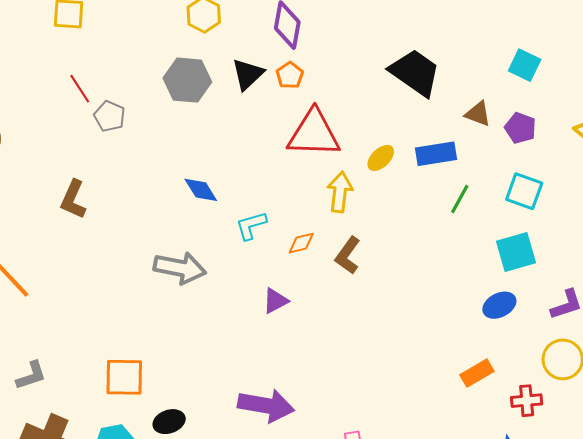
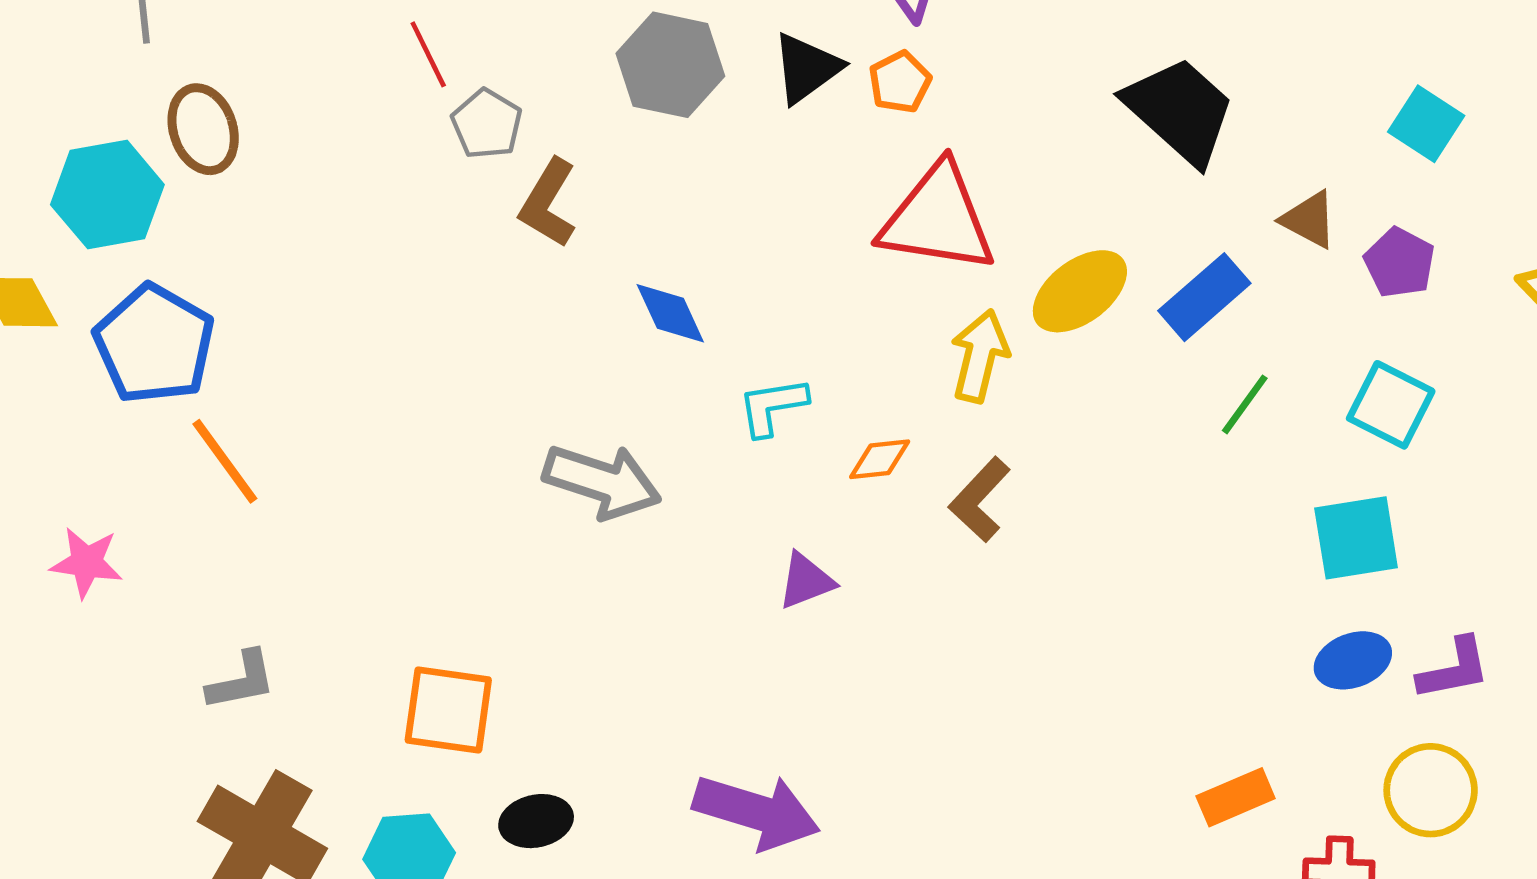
blue rectangle: (436, 154) -> (1204, 297), turned -39
yellow ellipse: (381, 158) -> (1080, 291), size x1.5
brown L-shape: (73, 199) -> (548, 203), moved
blue ellipse: (499, 305) -> (1353, 660), moved

